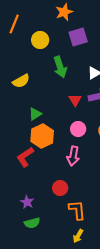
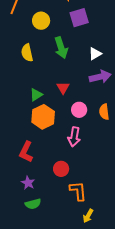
yellow semicircle: (21, 81) -> (27, 53), moved, turned 108
red triangle: (75, 100) -> (63, 88), moved
red L-shape: (25, 157) -> (26, 152), moved, turned -30
yellow arrow: (78, 236) -> (88, 216), moved

